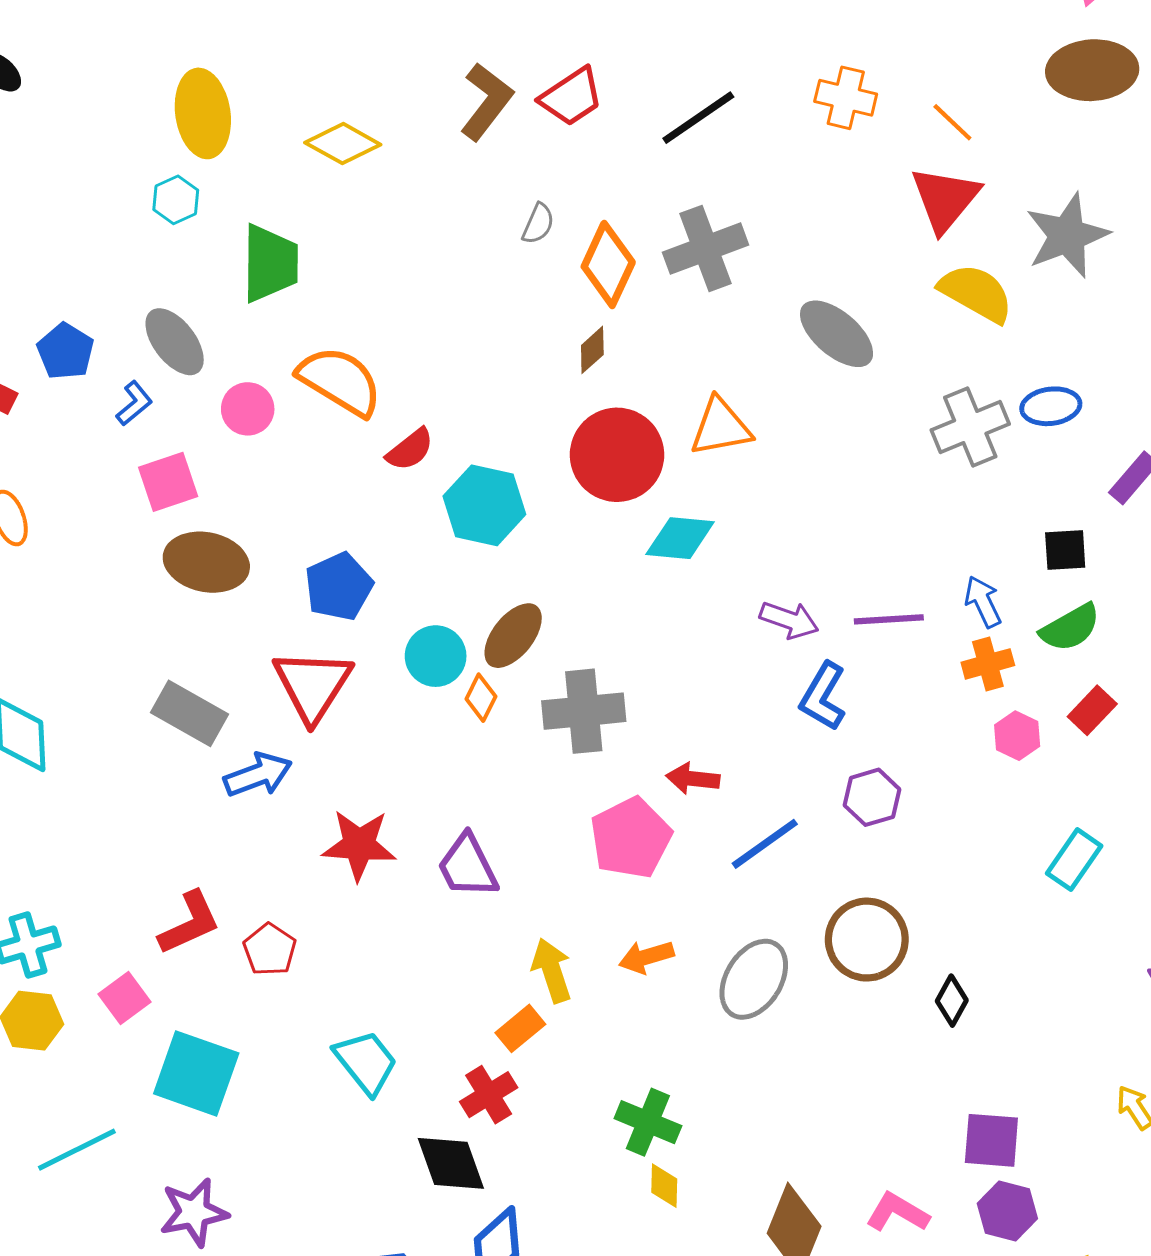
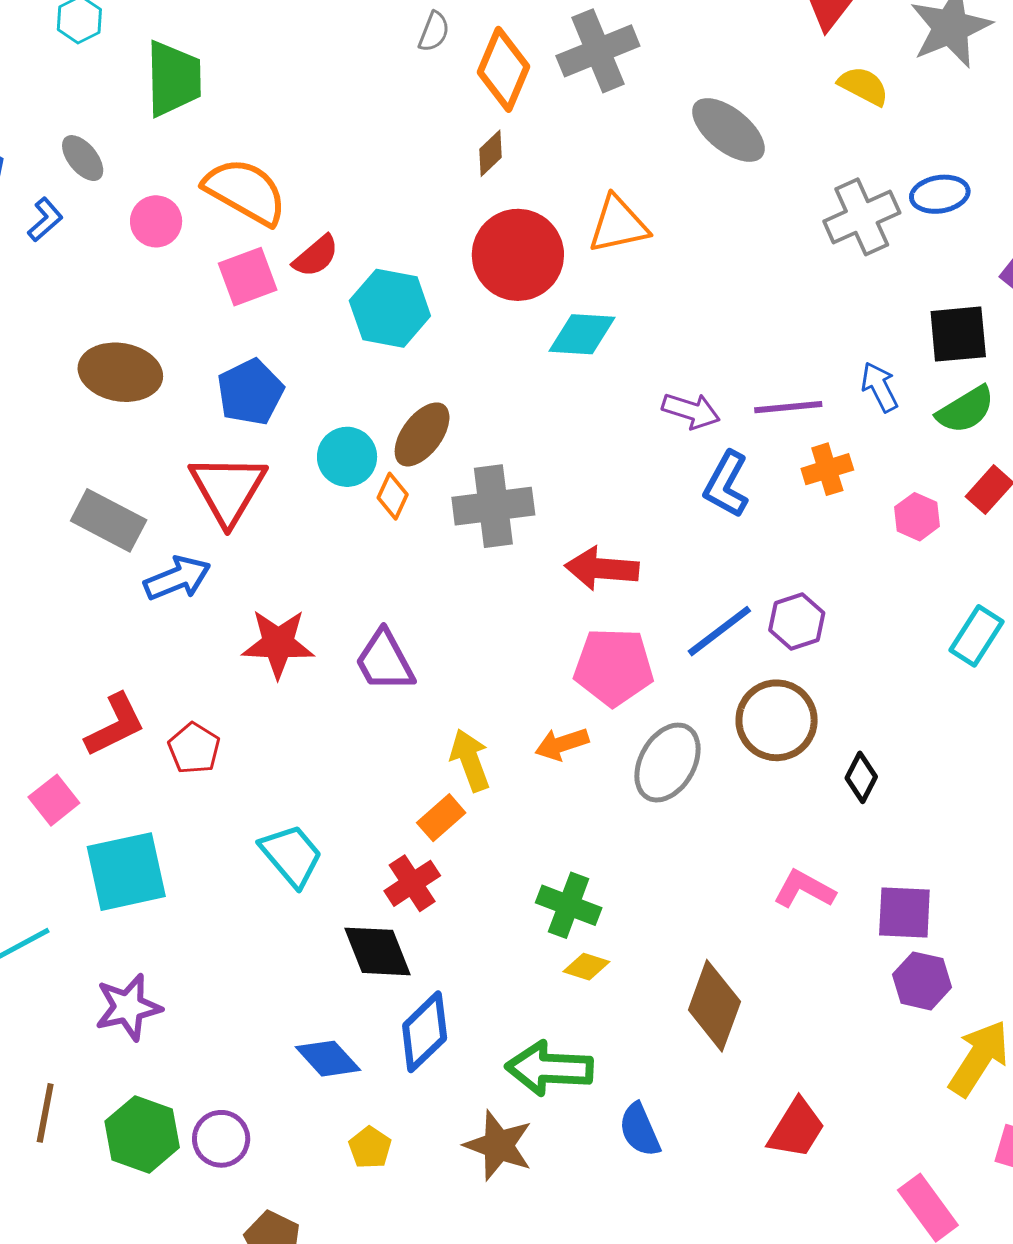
yellow semicircle: (976, 293) -> (863, 86), size x0.7
gray ellipse: (175, 342) -> (83, 158), size x0.7
pink square: (168, 482) -> (248, 277), moved
black square: (1065, 550) -> (958, 334), size x1.4
orange cross: (988, 664) -> (827, 469), moved
red arrow: (693, 779) -> (602, 569), size x1.4
purple hexagon: (872, 797) -> (797, 621), moved
pink pentagon: (631, 838) -> (614, 667), moved, turned 30
blue line: (765, 844) -> (719, 631), moved
cyan square: (196, 1073) -> (126, 872), turned -30
yellow diamond: (664, 1186) -> (586, 967), turned -72
pink L-shape: (897, 1212) -> (804, 889), moved

